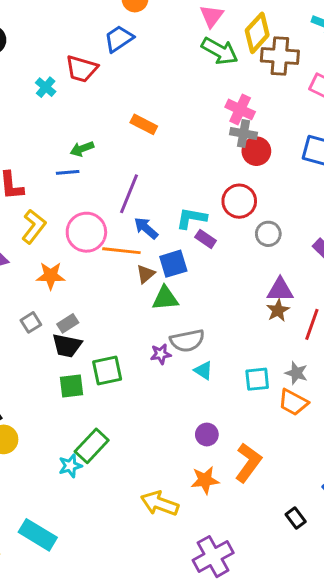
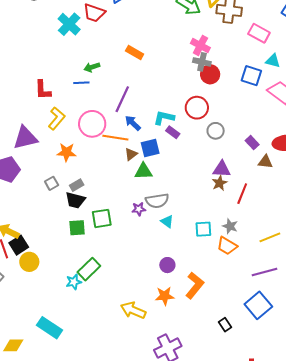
cyan cross: (46, 87) -> (69, 24), size x1.6

